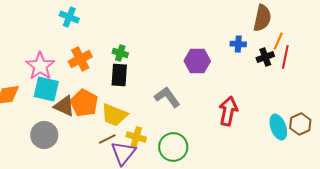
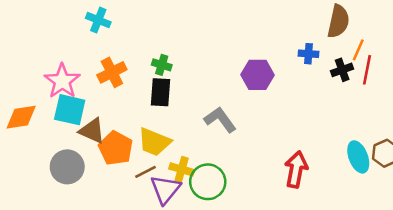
orange pentagon: (84, 103) -> (116, 148), moved
red arrow: (228, 111) -> (296, 169), moved
green circle: (173, 147) -> (208, 182), moved

